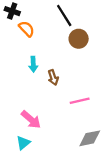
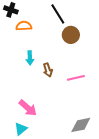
orange semicircle: (27, 29) -> (24, 26), turned -49
pink line: (80, 101) -> (76, 78), moved

